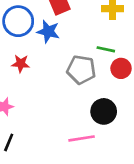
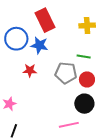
red star: (21, 64) -> (30, 70), moved
red circle: (121, 68) -> (87, 79), moved

